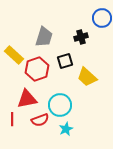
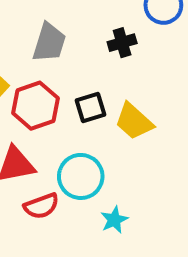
black square: (65, 61) -> (91, 108), moved
cyan star: (66, 129) -> (114, 220), moved

